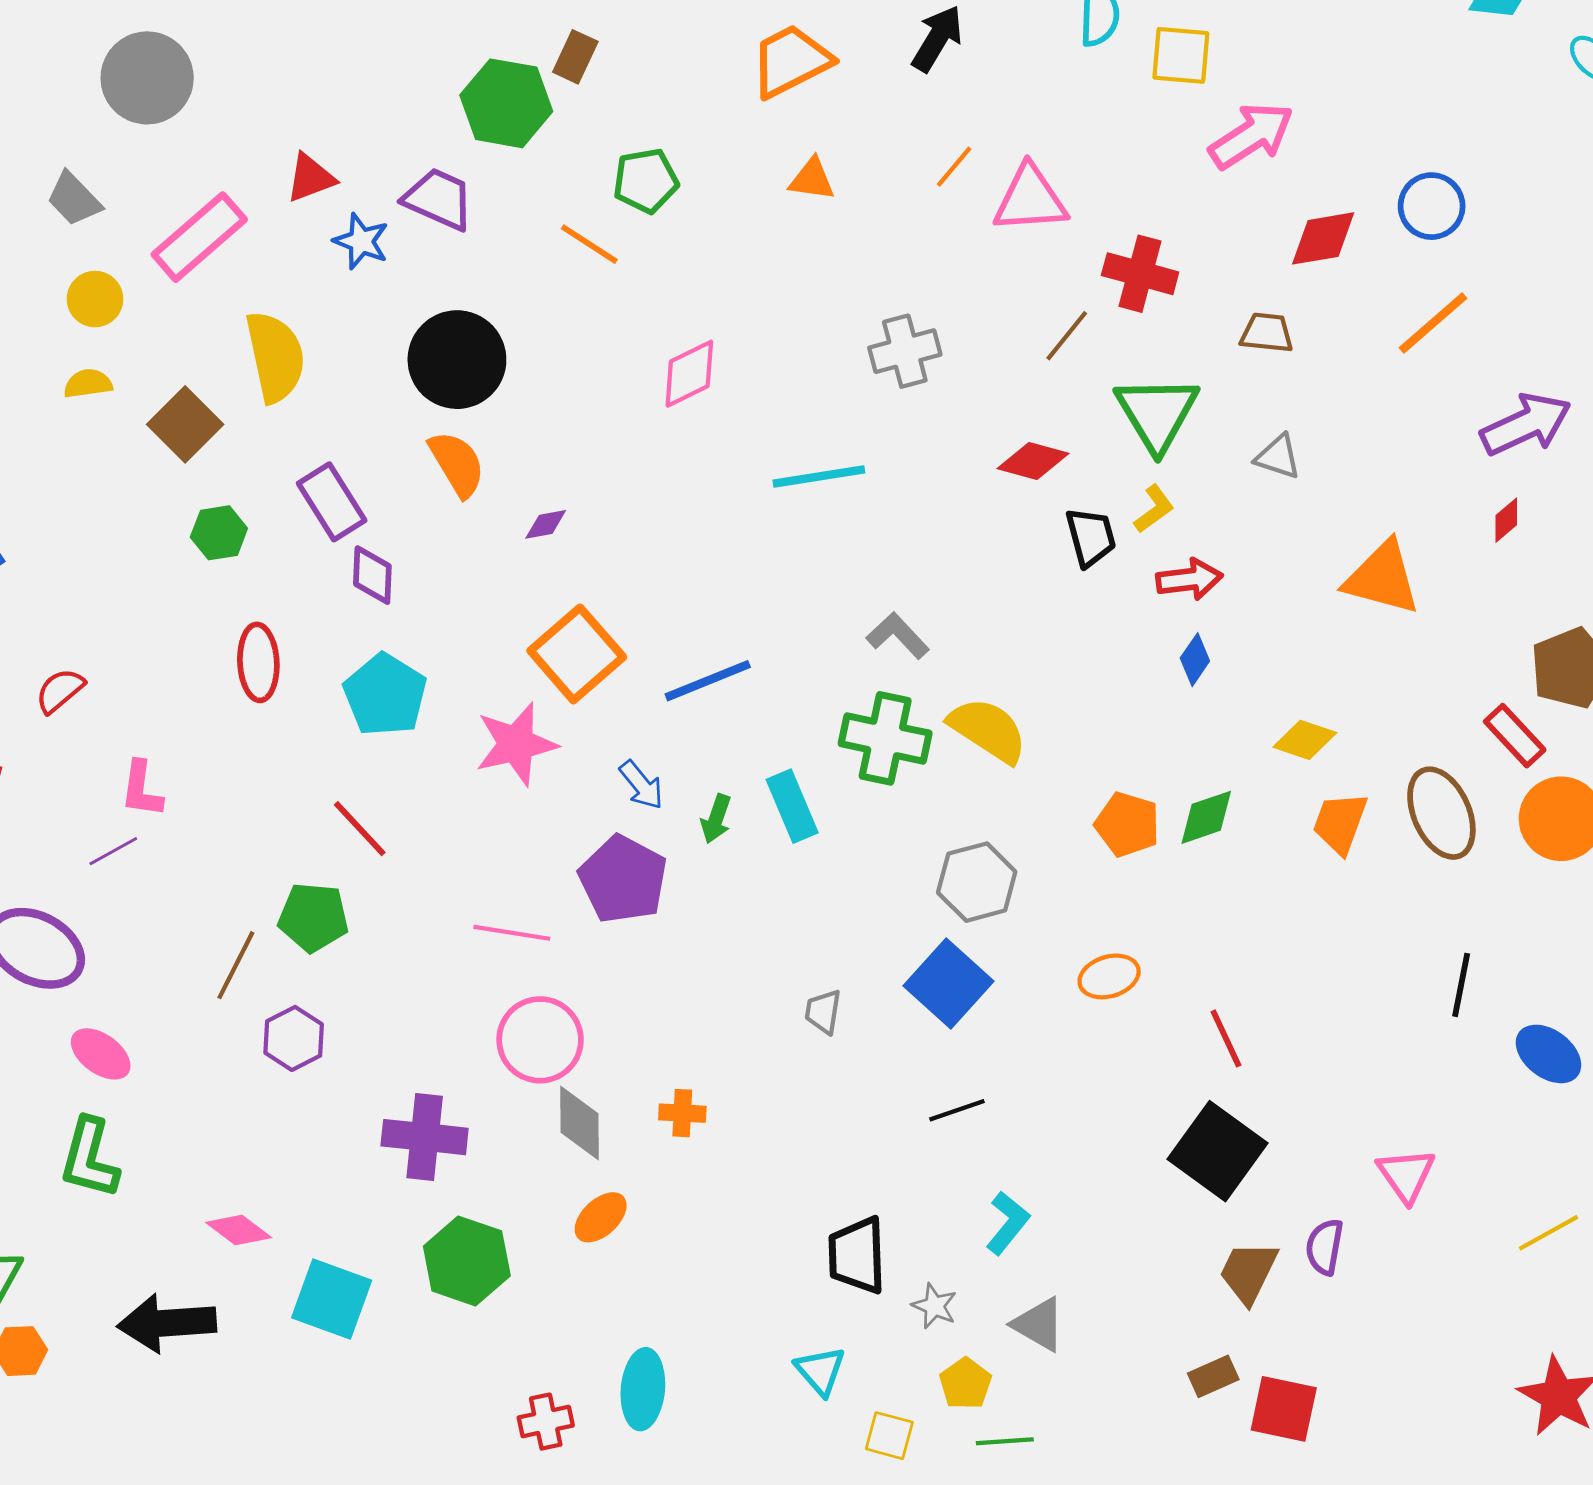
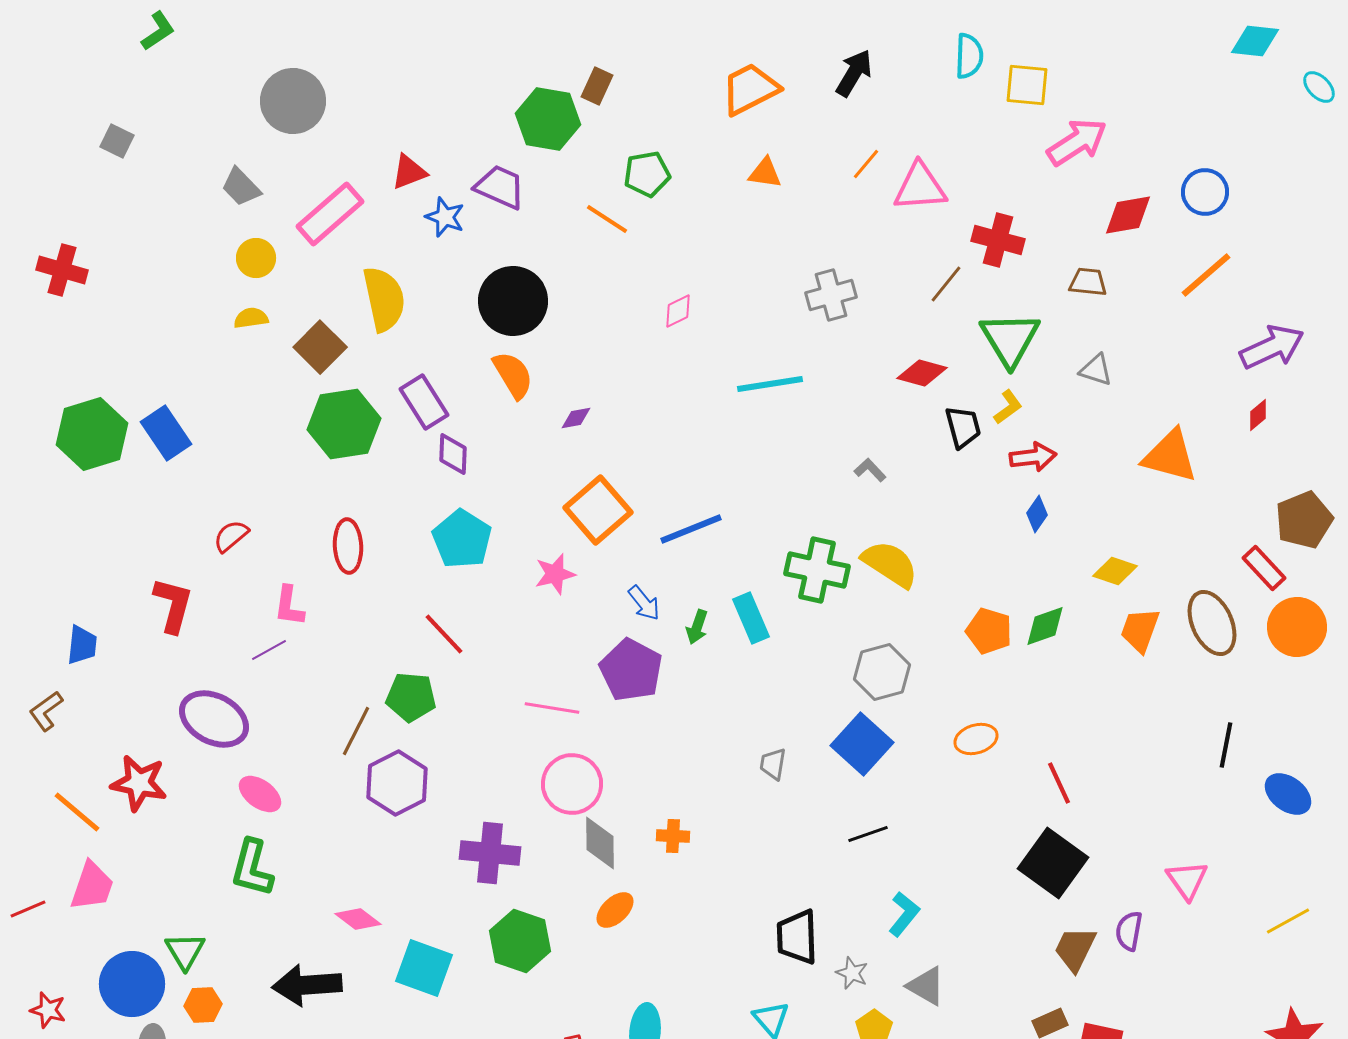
pink diamond: (689, 374) -> (678, 311), size x0.7
green hexagon: (219, 533) -> (344, 424), size x1.8
gray L-shape: (898, 636) -> (870, 470), moved, size x0.7
red ellipse: (258, 662) -> (348, 546), moved
pink star: (516, 744) -> (555, 574), size x0.7
purple hexagon: (294, 1038) -> (397, 783), size x1.4

